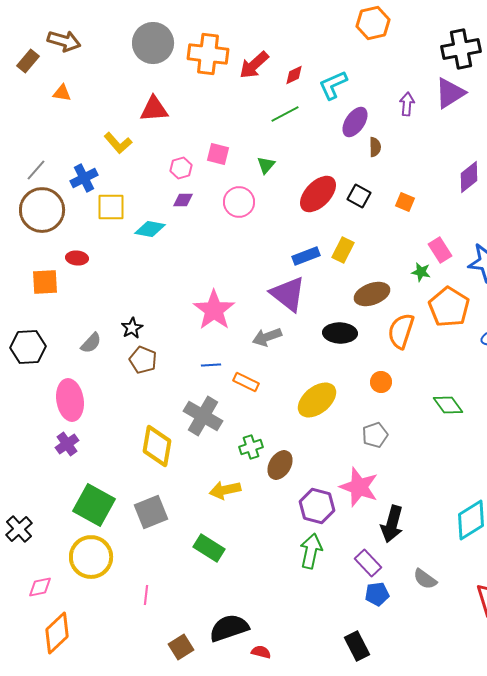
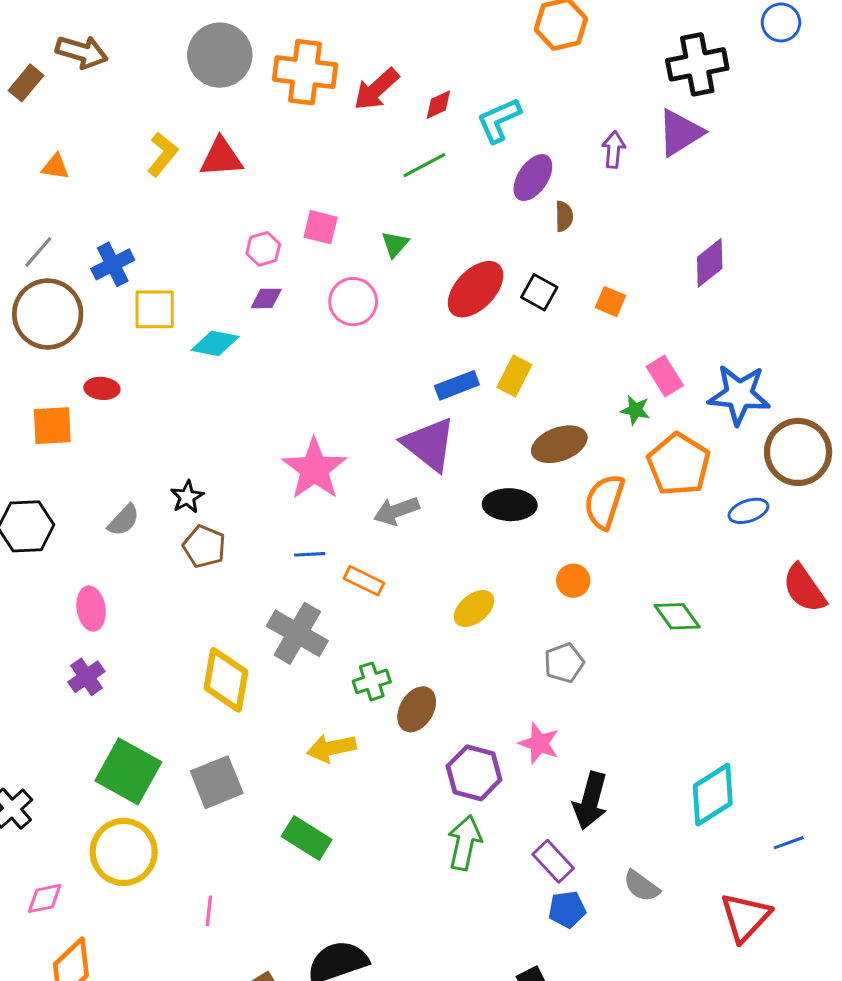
orange triangle: (62, 93) -> (55, 167), moved
yellow L-shape: (118, 143) -> (162, 154), moved, turned -100
pink ellipse: (70, 400) -> (91, 609), size x0.7
yellow ellipse: (317, 400) -> (474, 609), size x0.7
pink star: (359, 487) -> (539, 743), size x0.7

